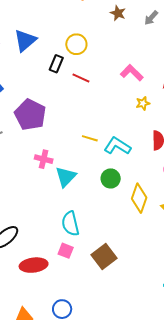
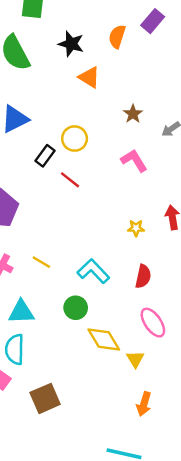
pink L-shape: (132, 73) -> (134, 160), moved
yellow line: (90, 138) -> (41, 262), moved
cyan triangle: (66, 177) -> (21, 312), moved, turned 30
yellow diamond: (139, 198) -> (104, 339), turned -64

